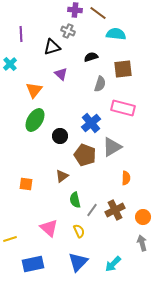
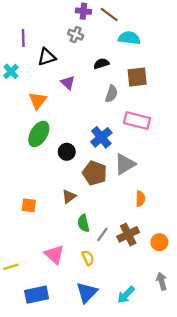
black triangle: (52, 47) -> (47, 57), moved
gray arrow: (142, 243) -> (162, 281), moved

